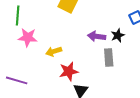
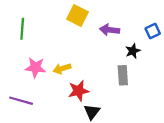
purple arrow: (97, 36) -> (110, 30), moved
pink star: (28, 37) -> (35, 67), moved

